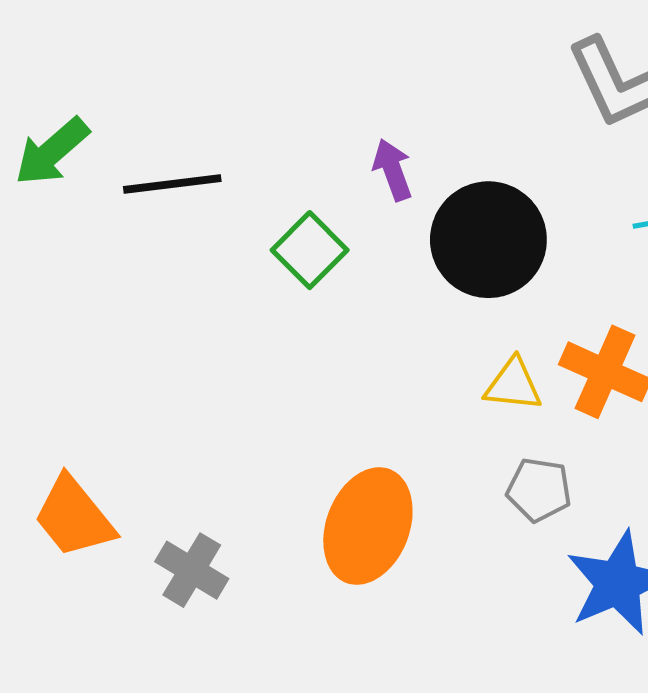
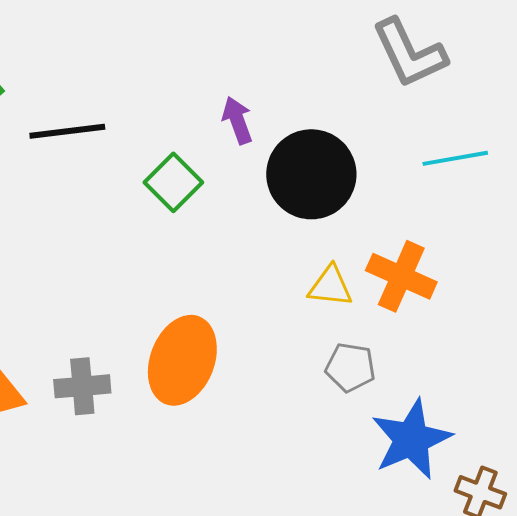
orange ellipse: (368, 526) -> (182, 360), moved
gray cross: (192, 570) -> (82, 386), moved, turned -36

